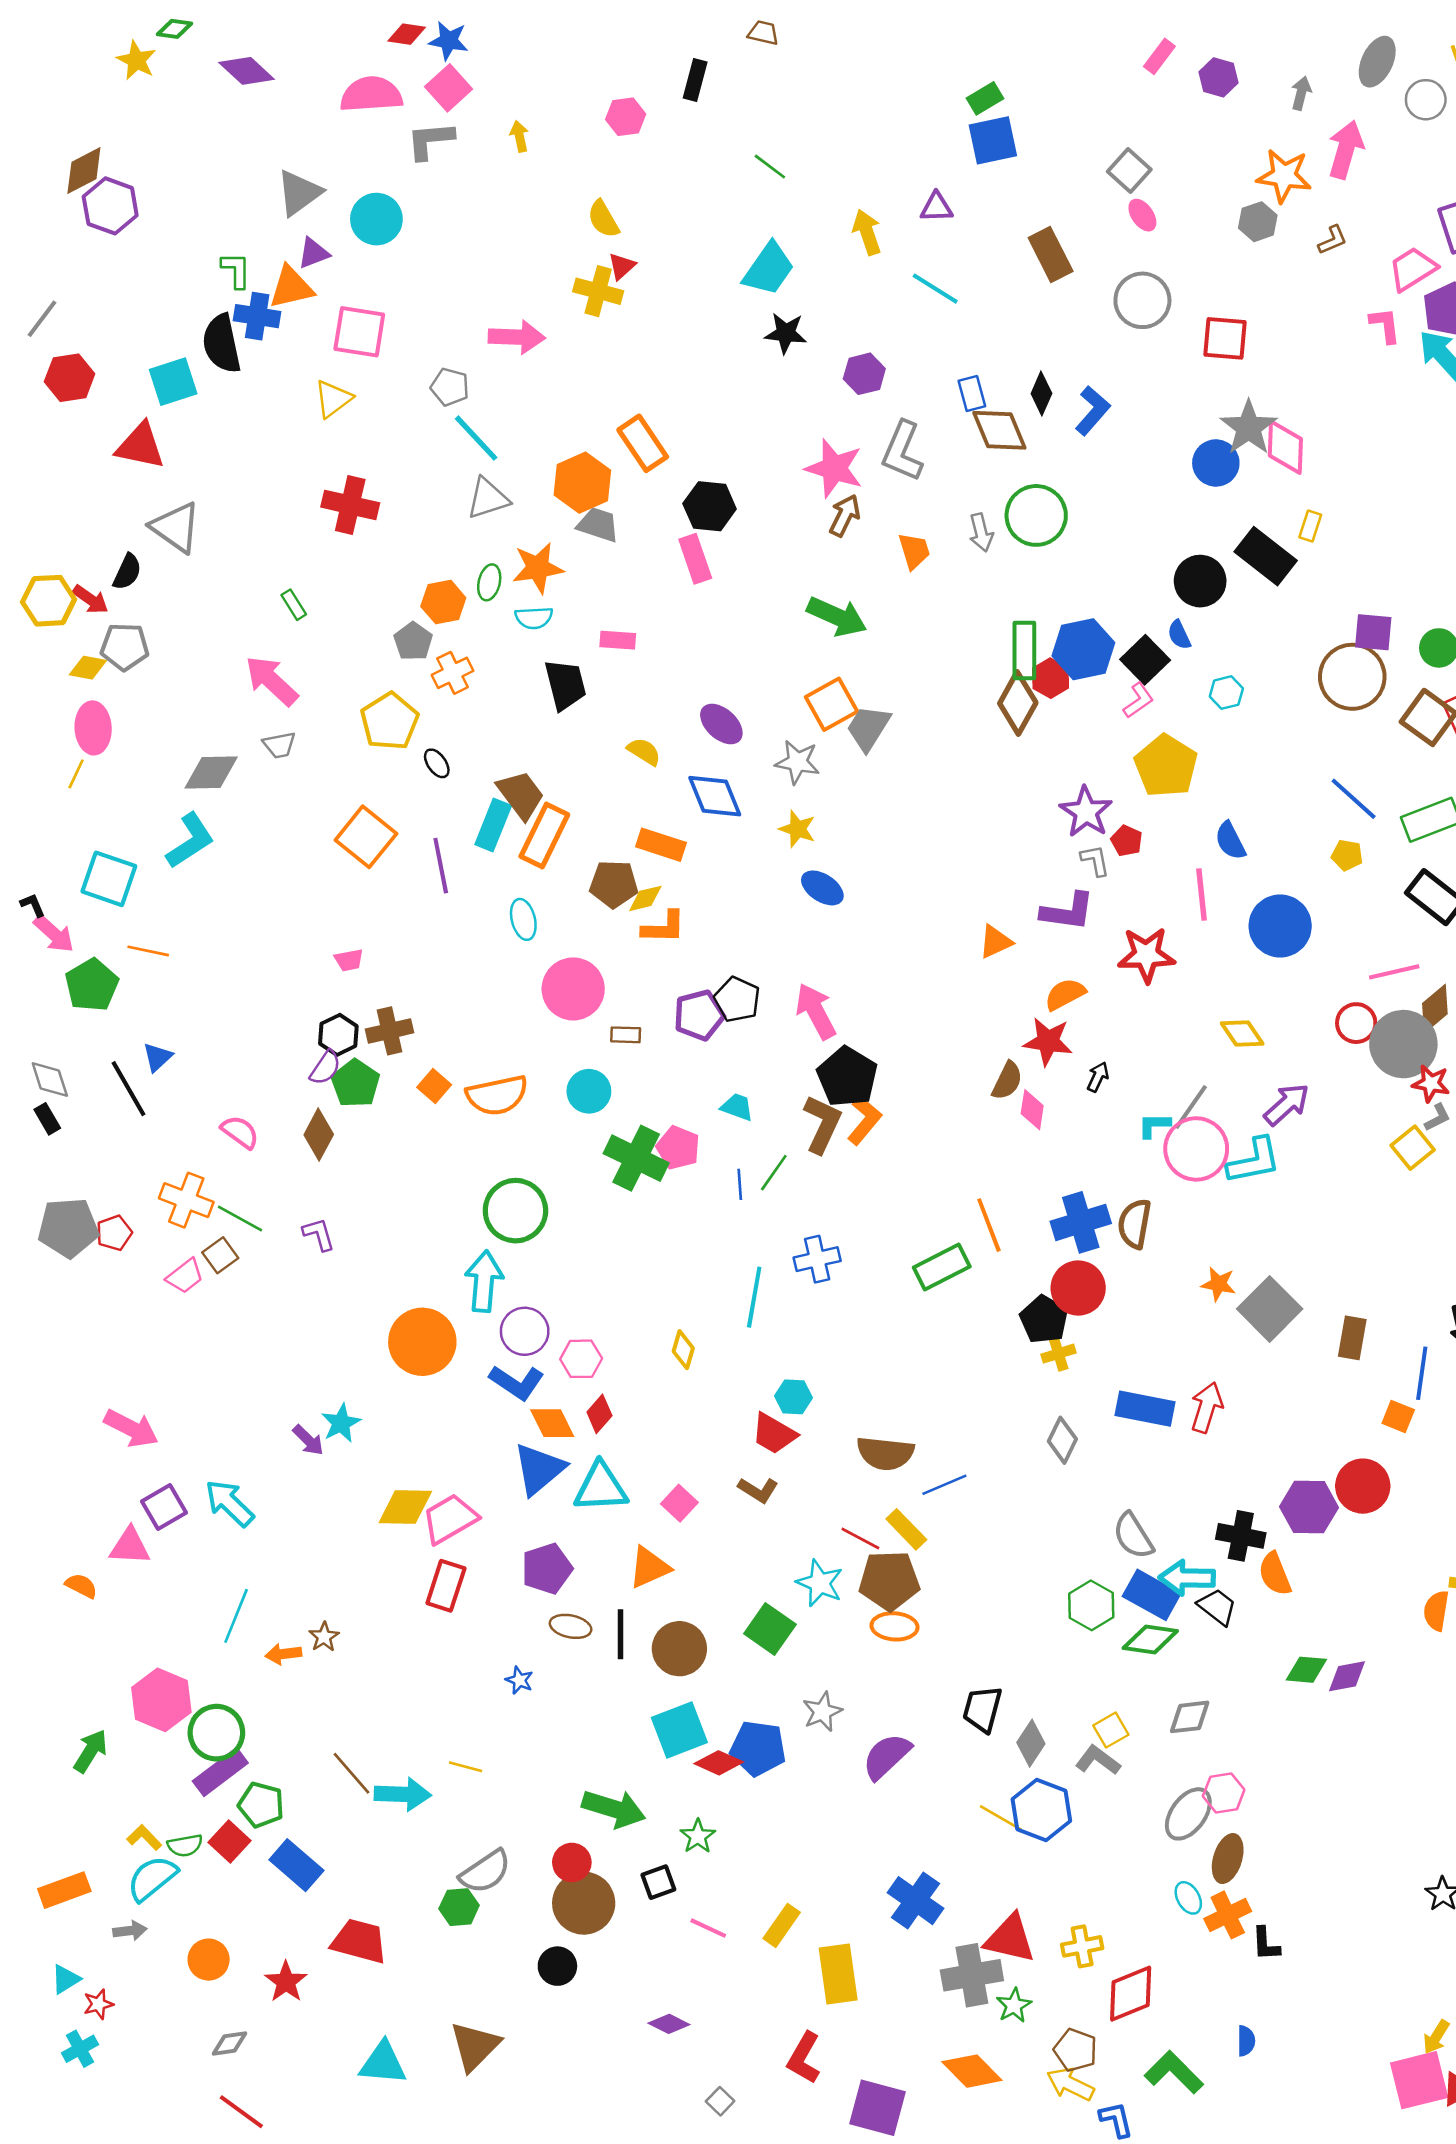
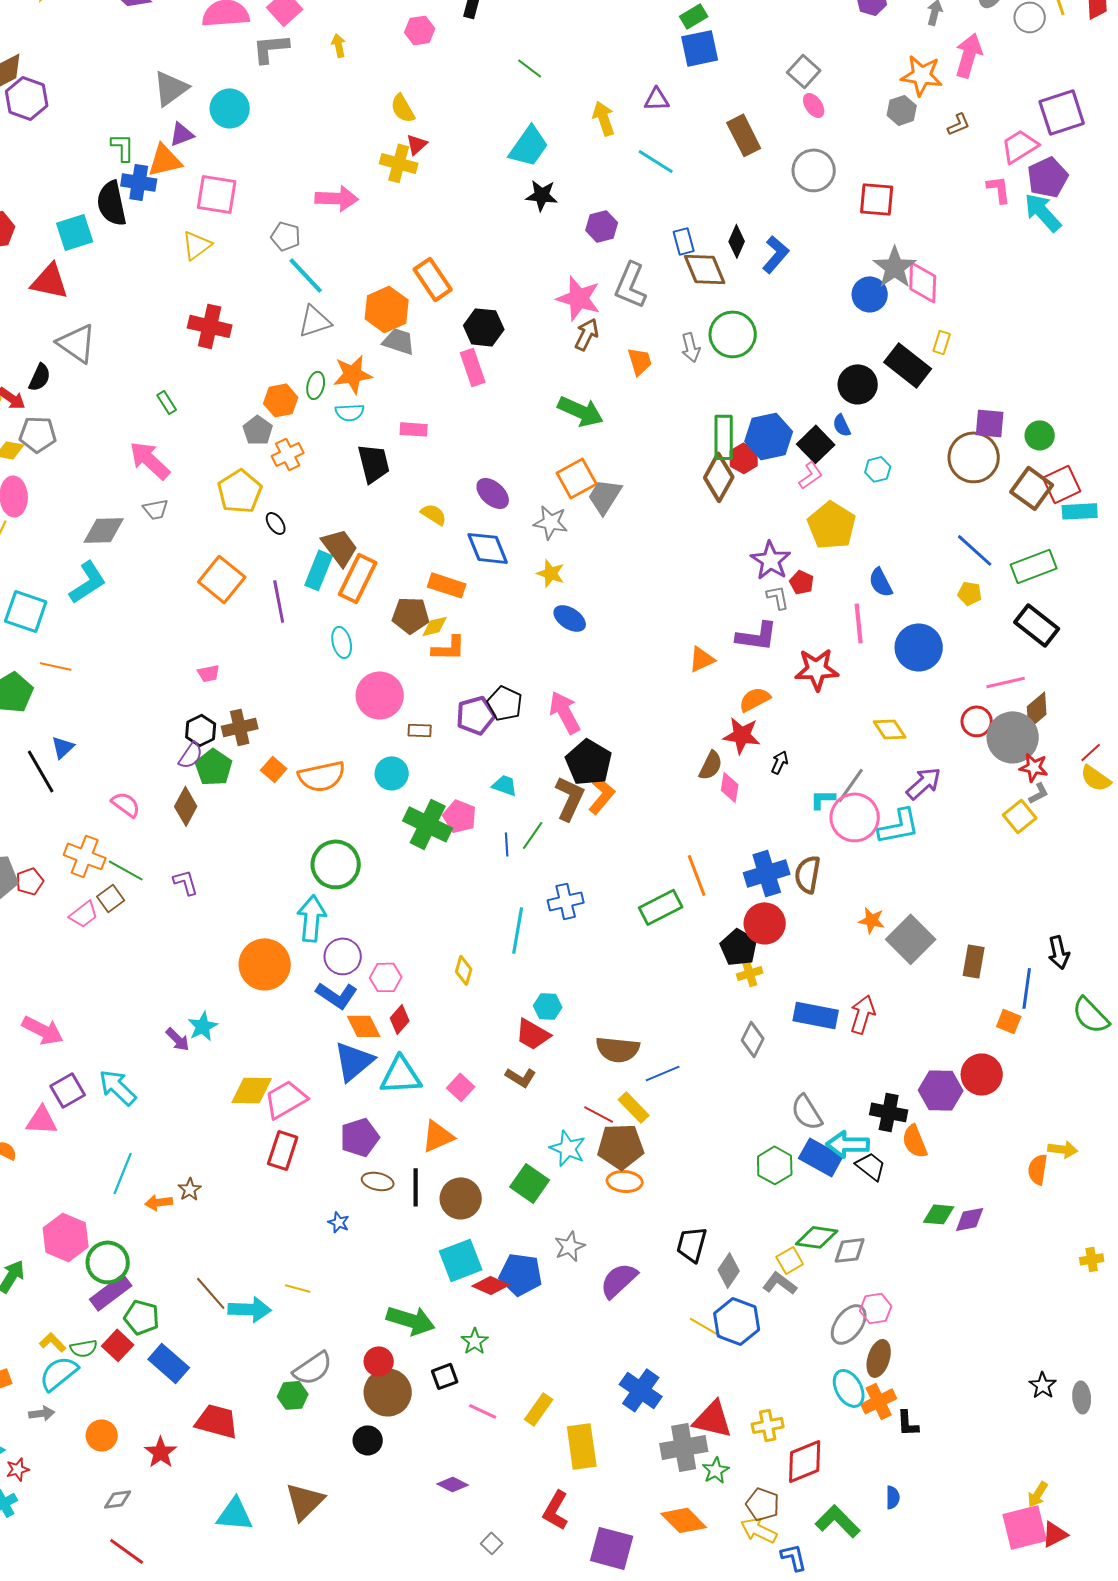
green diamond: (1150, 1640) -> (817, 1237), moved
cyan ellipse: (1188, 1898) -> (849, 1388), size x1.5

